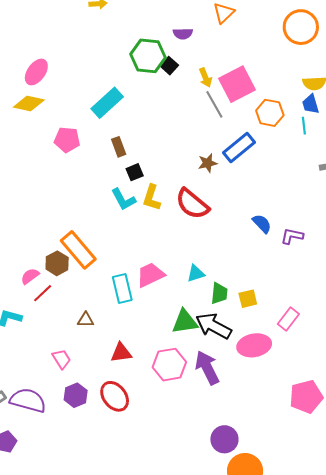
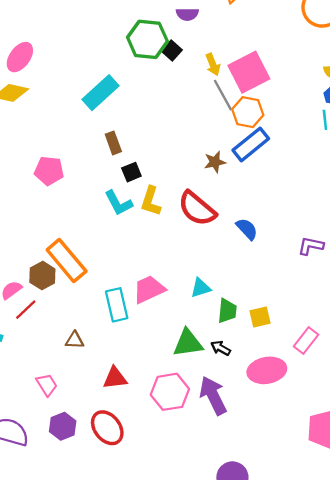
orange hexagon: (270, 113) -> (248, 112), moved
pink pentagon: (67, 140) -> (49, 171), moved
blue semicircle: (262, 224) -> (247, 229), moved
black arrow: (214, 326) -> (221, 348), size x0.5

